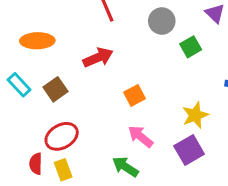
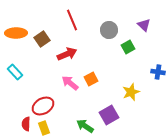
orange ellipse: (37, 41) -> (16, 33), moved
brown square: (56, 89) -> (42, 39), moved
pink arrow: (141, 136) -> (70, 83), moved
purple square: (189, 150) -> (109, 115), moved

